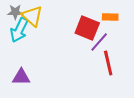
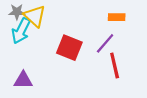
red square: (87, 28) -> (69, 48), moved

